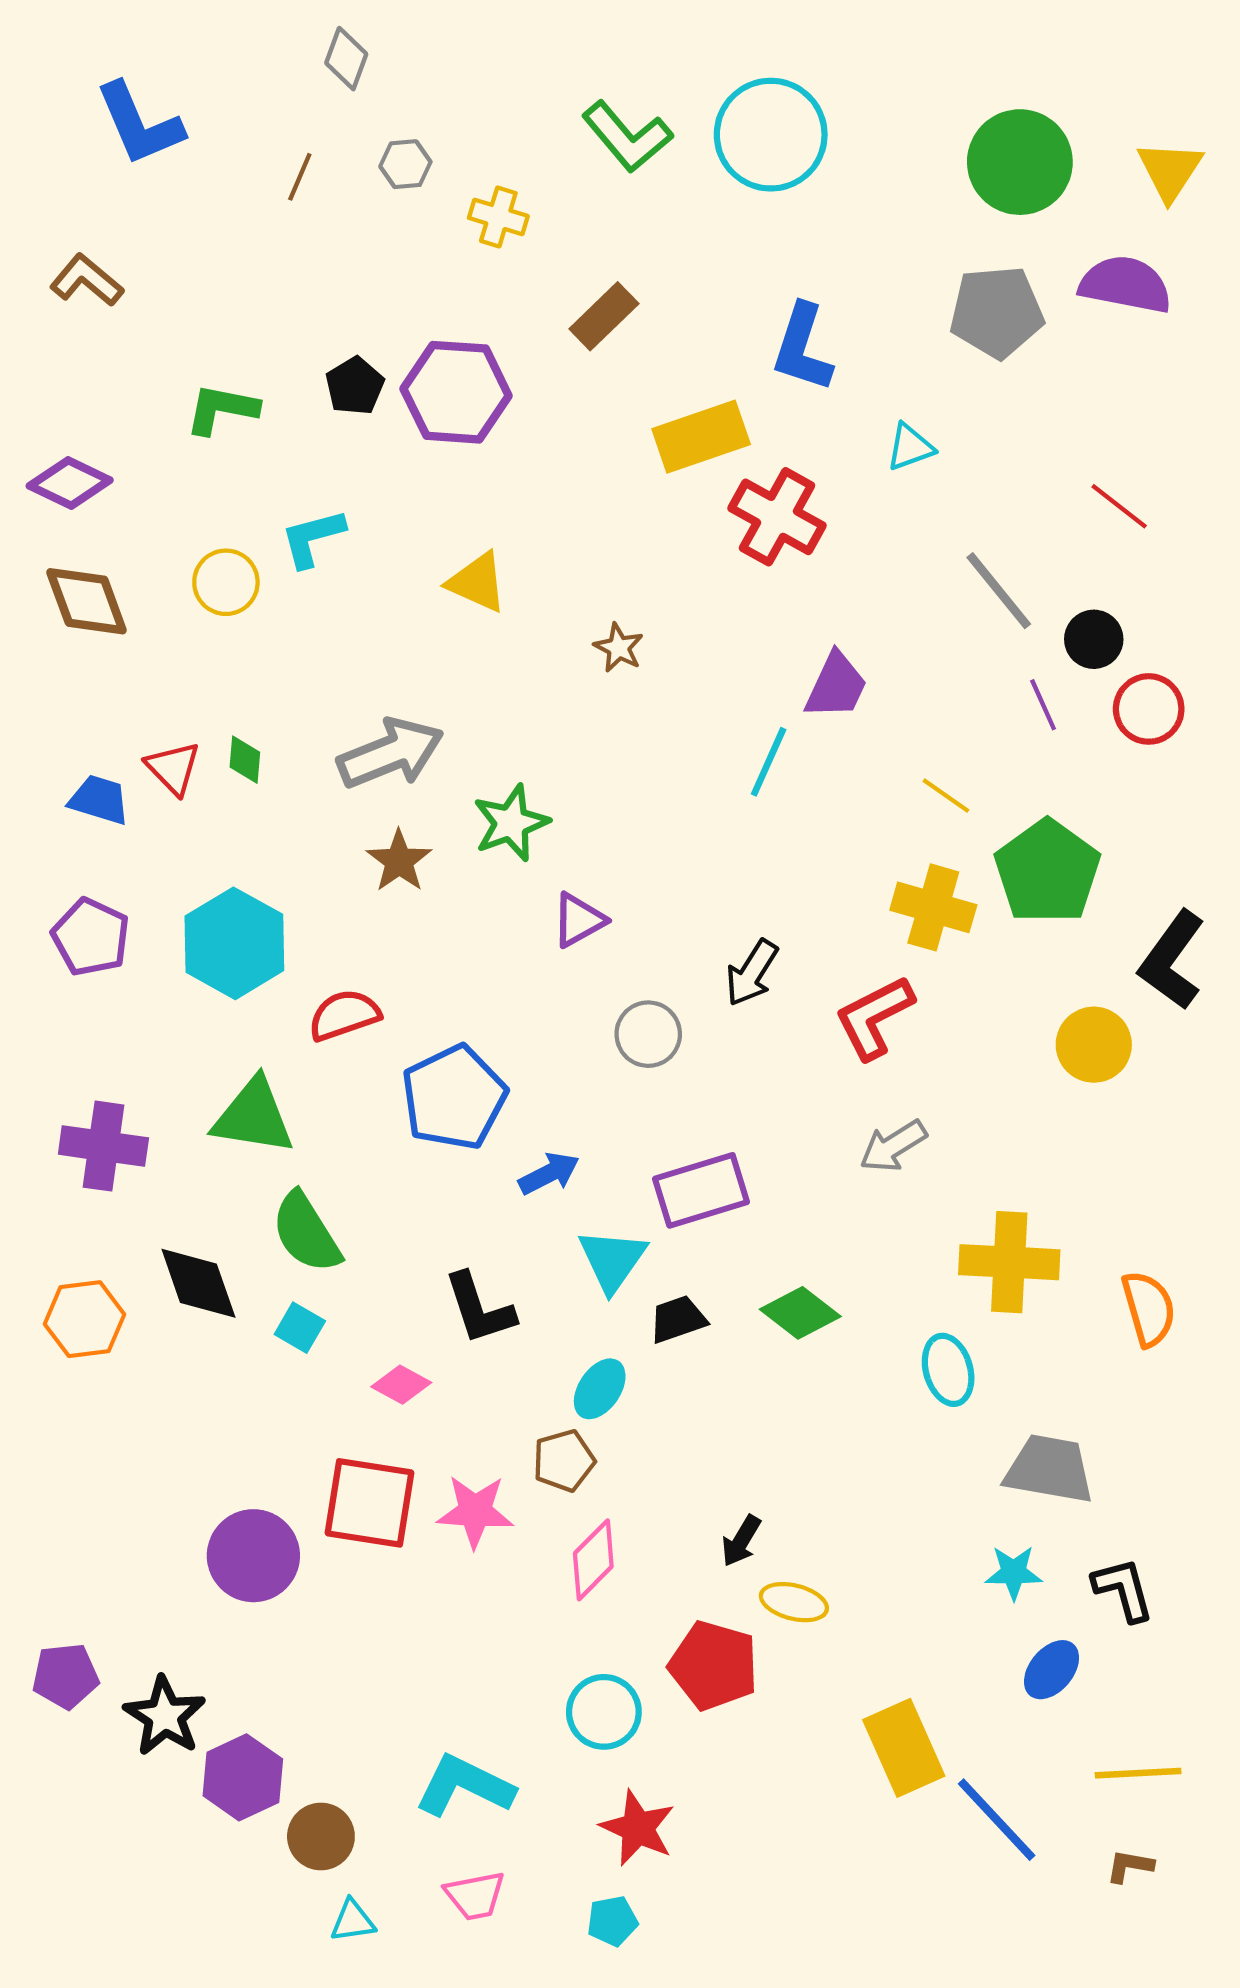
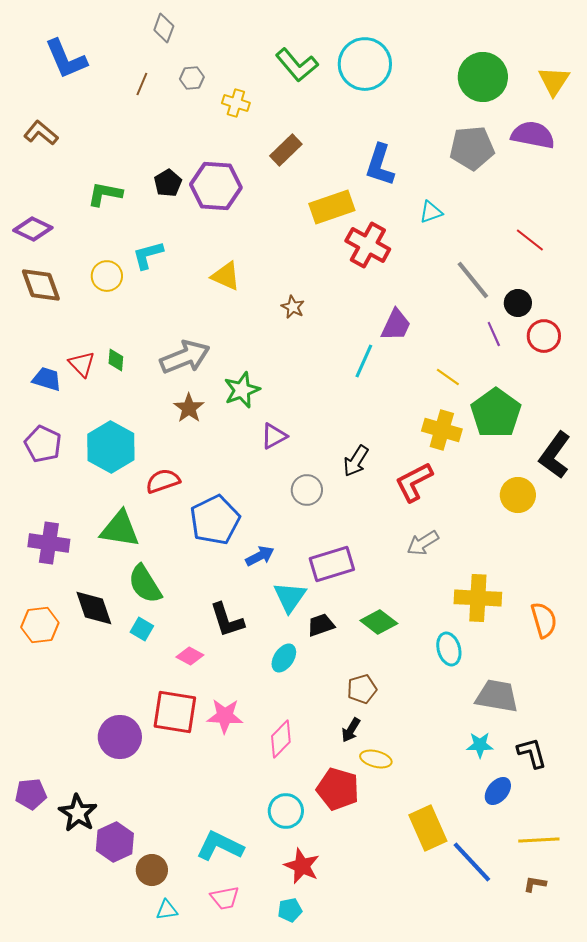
brown pentagon: (564, 1461) -> (362, 689), moved

